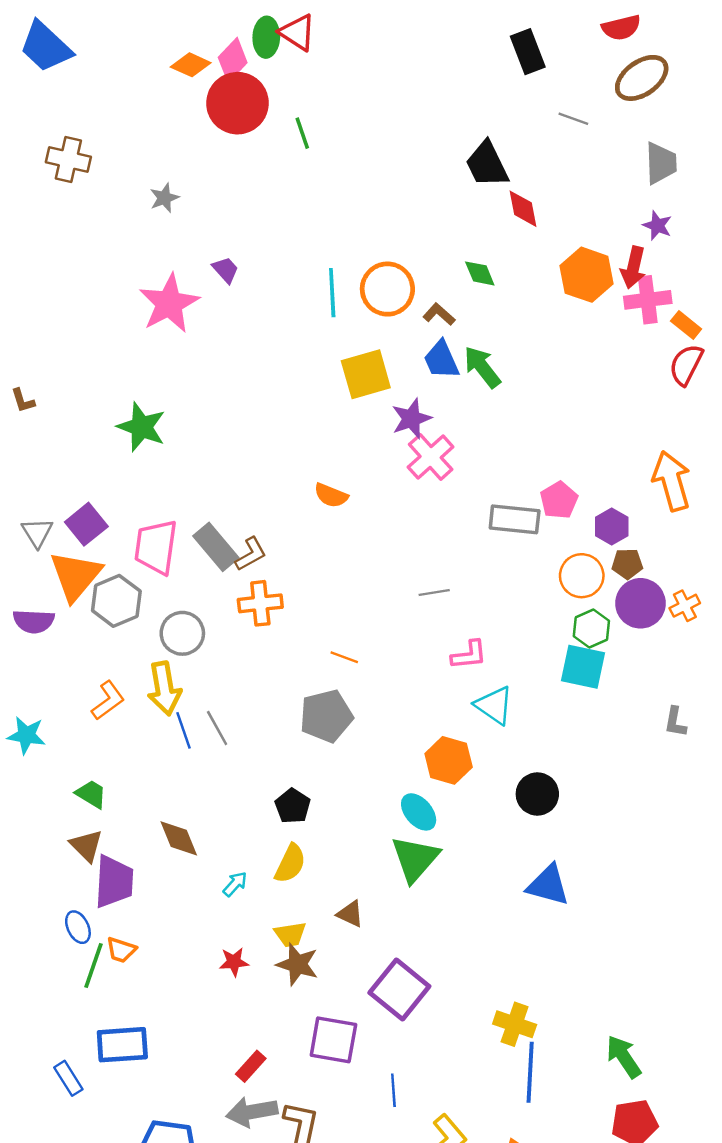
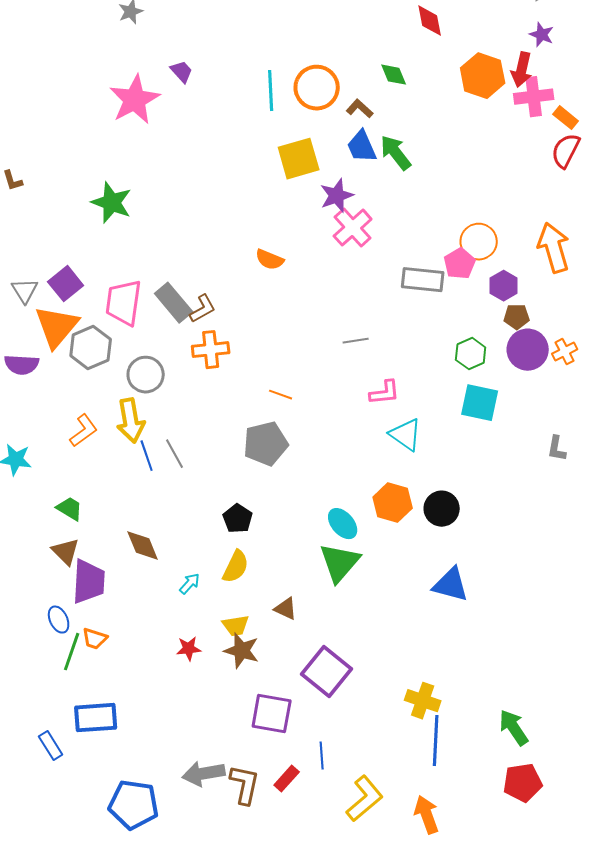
orange circle: (582, 576) -> (479, 242), moved
green hexagon: (591, 628) -> (471, 354), moved
orange hexagon: (449, 760) -> (393, 503), moved
red rectangle: (251, 1066) -> (287, 779), moved

